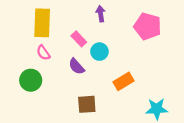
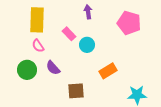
purple semicircle: (77, 66) -> (53, 68), moved

